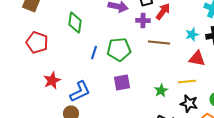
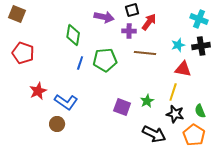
green diamond: (75, 22) -> (73, 35), moved
purple square: (122, 82) -> (122, 107), moved, turned 30
yellow line: (187, 82) -> (173, 92), turned -66
blue L-shape: (80, 92) -> (66, 102), turned 60

